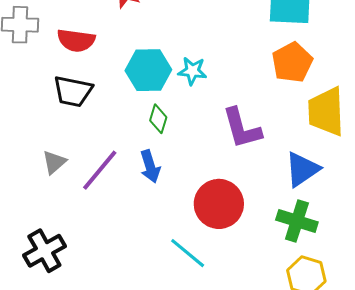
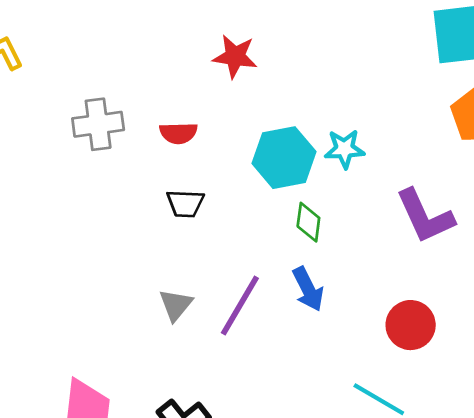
red semicircle: (76, 40) -> (178, 133), size x0.7
black trapezoid: (73, 91) -> (185, 204), size x0.7
red circle: (219, 204) -> (411, 325), size x0.7

